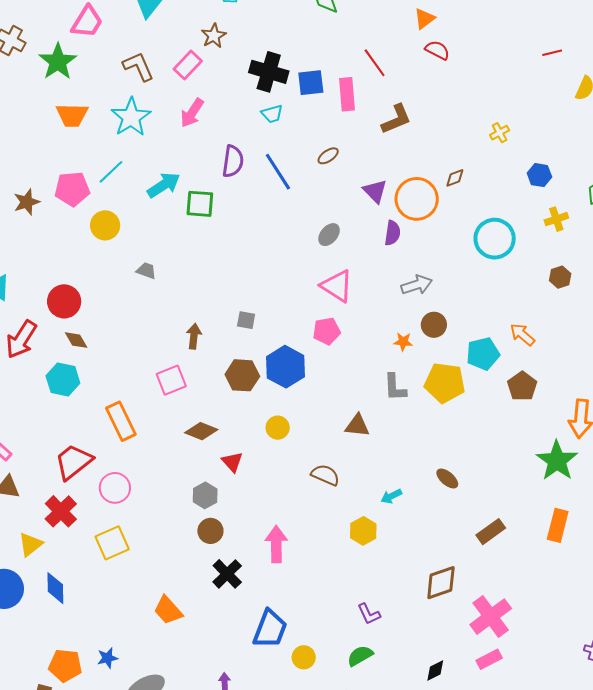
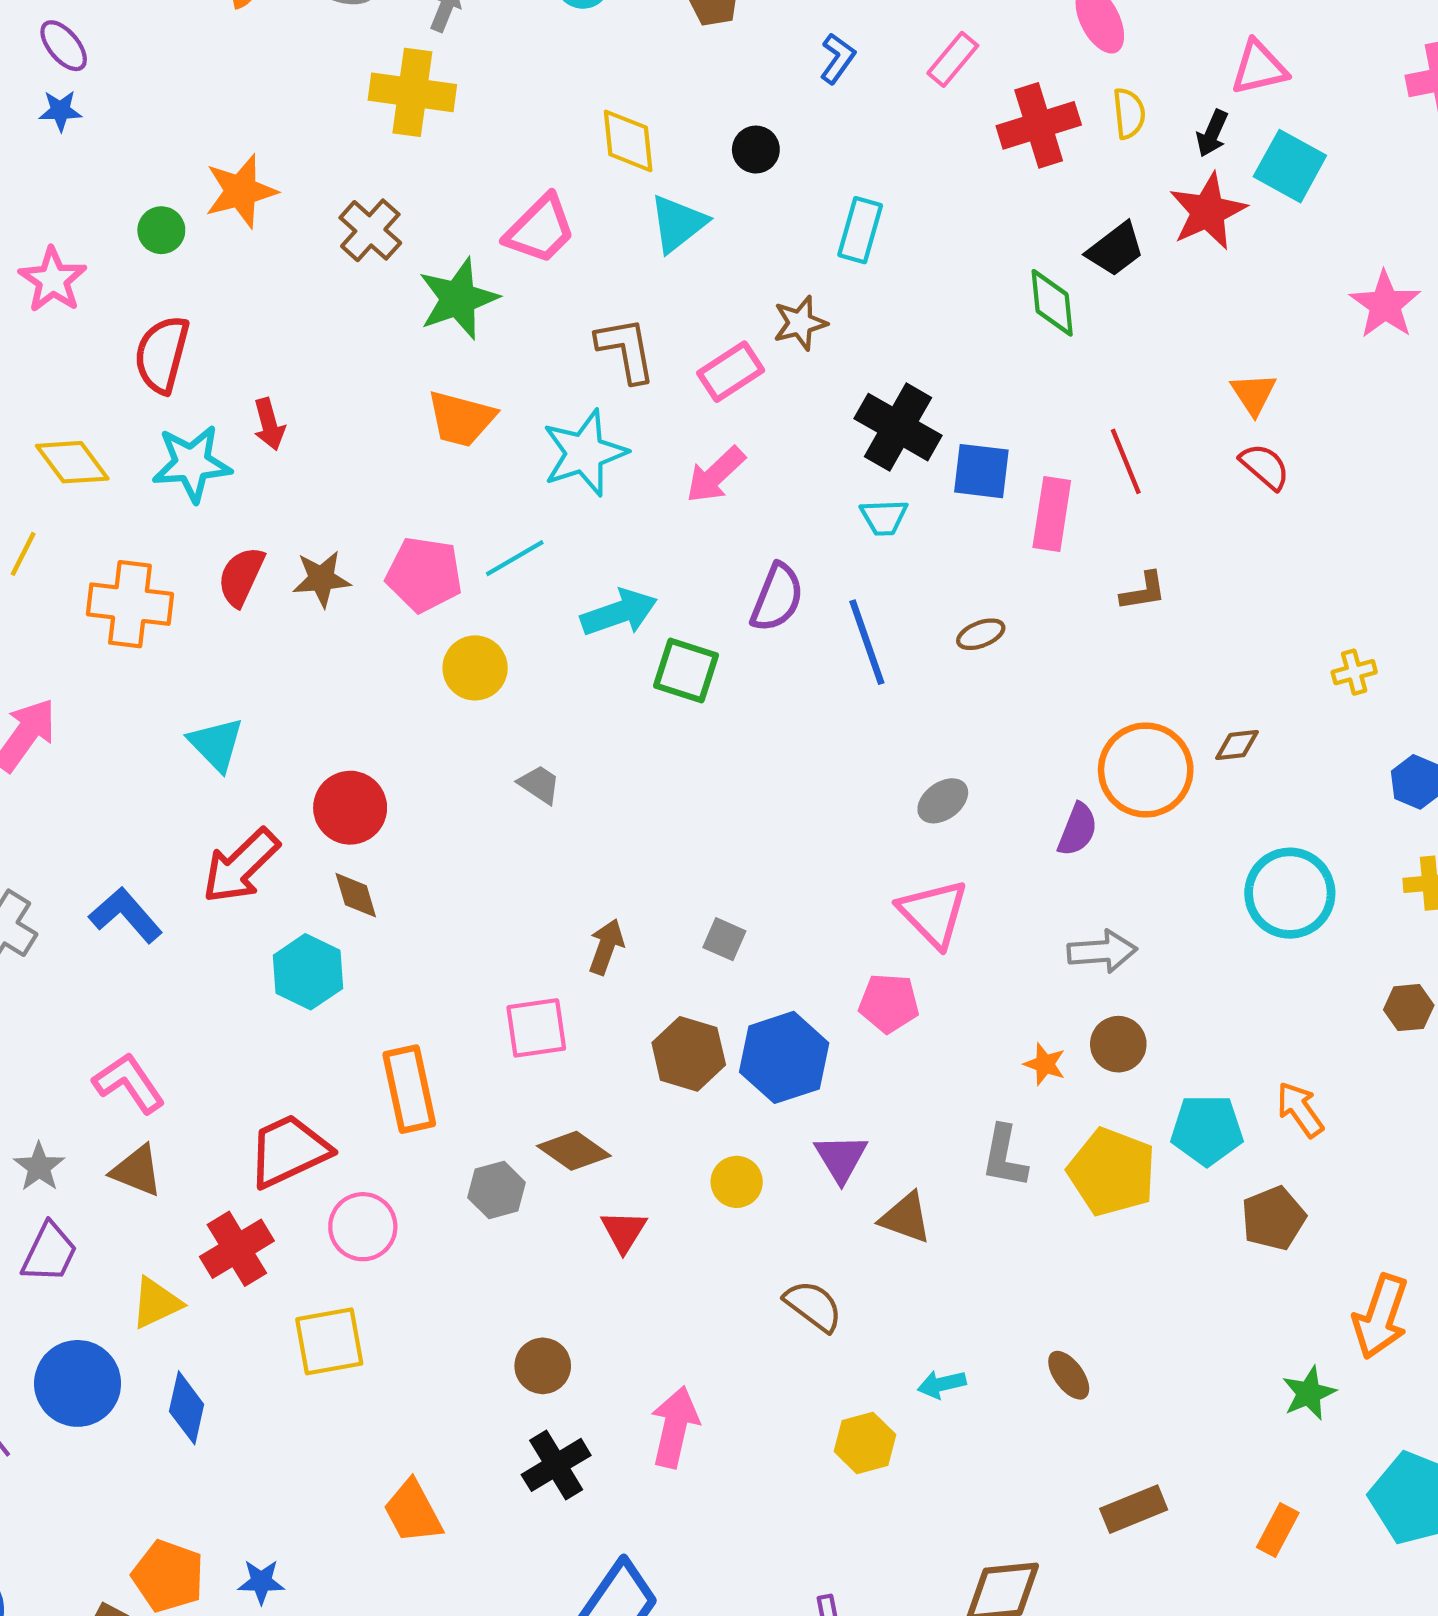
orange triangle: (424, 19) -> (1253, 394), turned -40
brown L-shape: (396, 119) -> (1143, 591), size x0.7
purple triangle: (375, 191) -> (841, 1158), moved
green star: (557, 461) -> (1309, 1393), size x0.6
gray hexagon: (205, 495) -> (497, 1190), moved
orange rectangle: (558, 525) -> (1278, 1530), size x0.7

